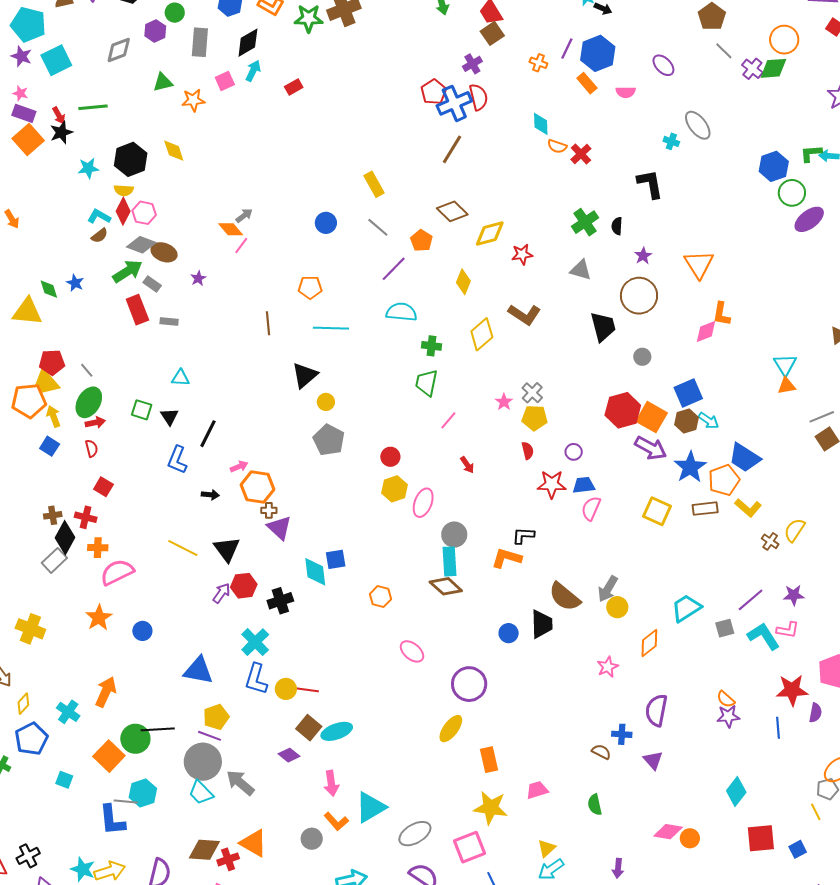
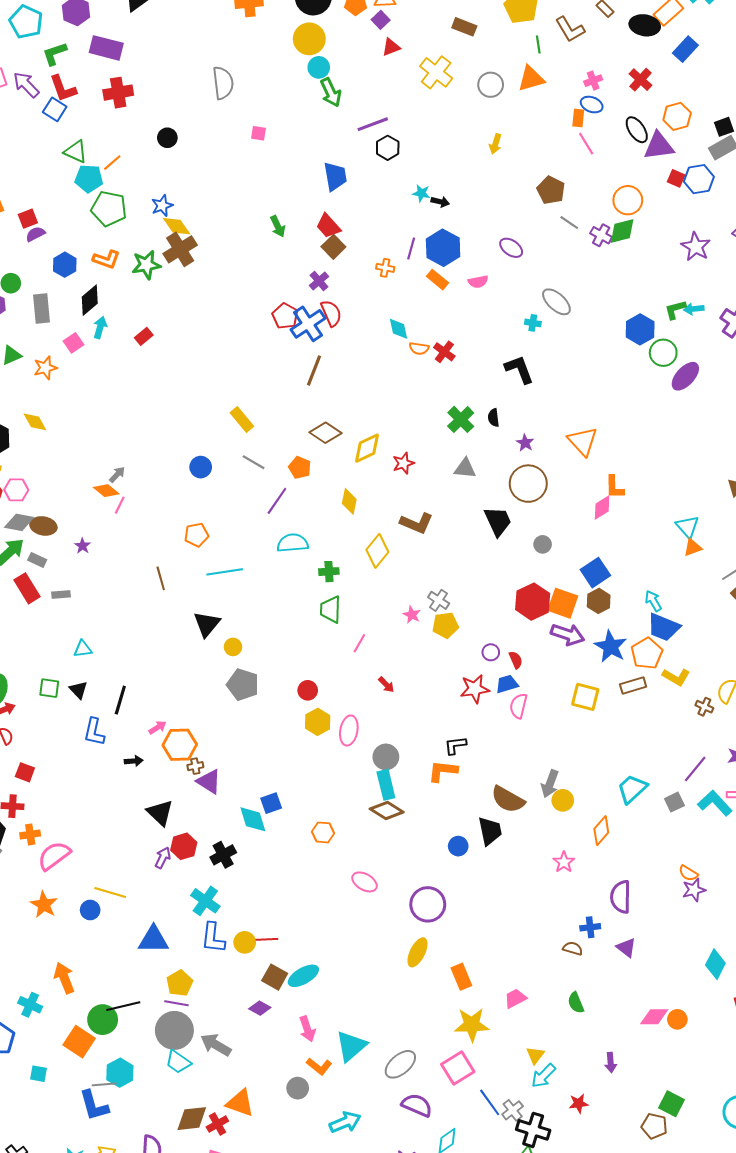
cyan arrow: (709, 421) -> (653, 601), moved, turned -145
red semicircle: (528, 451) -> (516, 660), moved
yellow line: (183, 548) -> (110, 893), moved
orange arrow: (106, 692) -> (64, 978), turned -36

